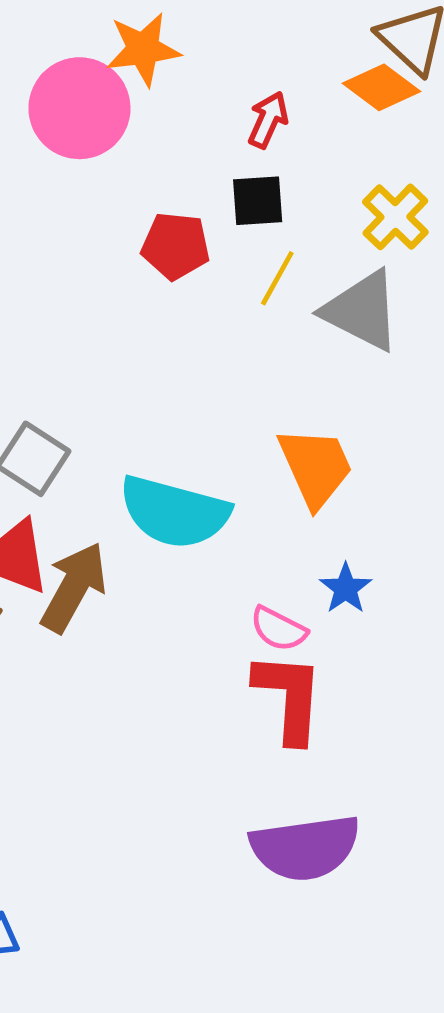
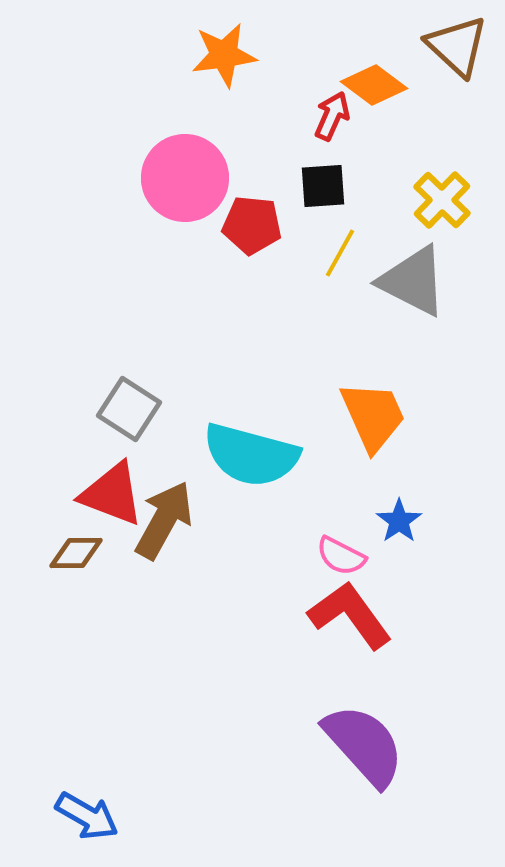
orange diamond: (381, 87) -> (374, 85), moved
pink circle: (79, 108) -> (185, 178), moved
red L-shape: (289, 697) -> (350, 615), turned -40
purple semicircle: (305, 848) -> (364, 745), turned -124

